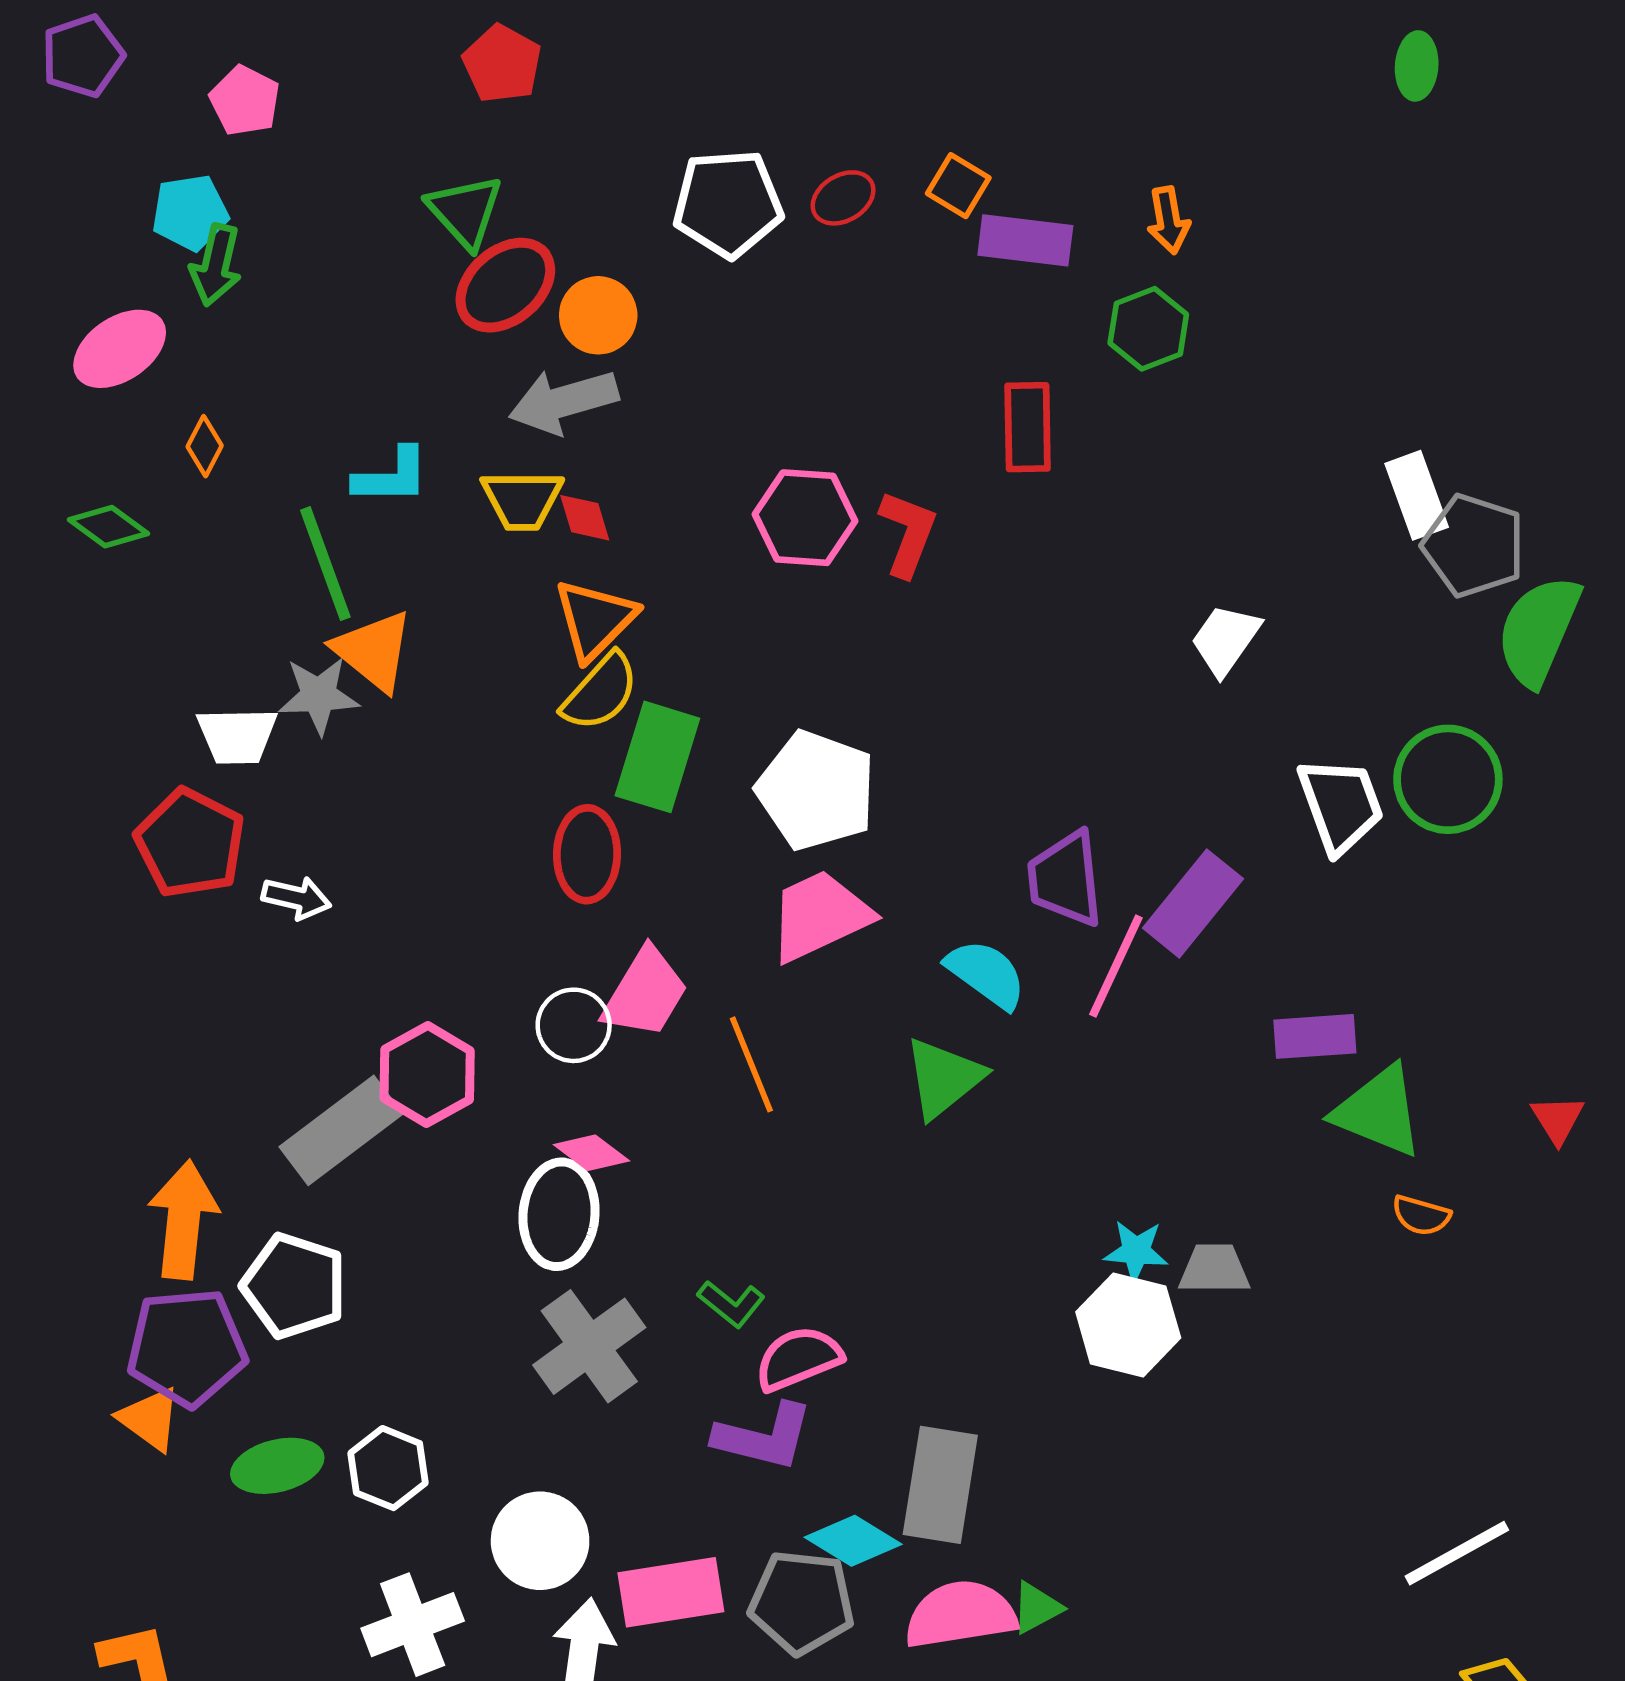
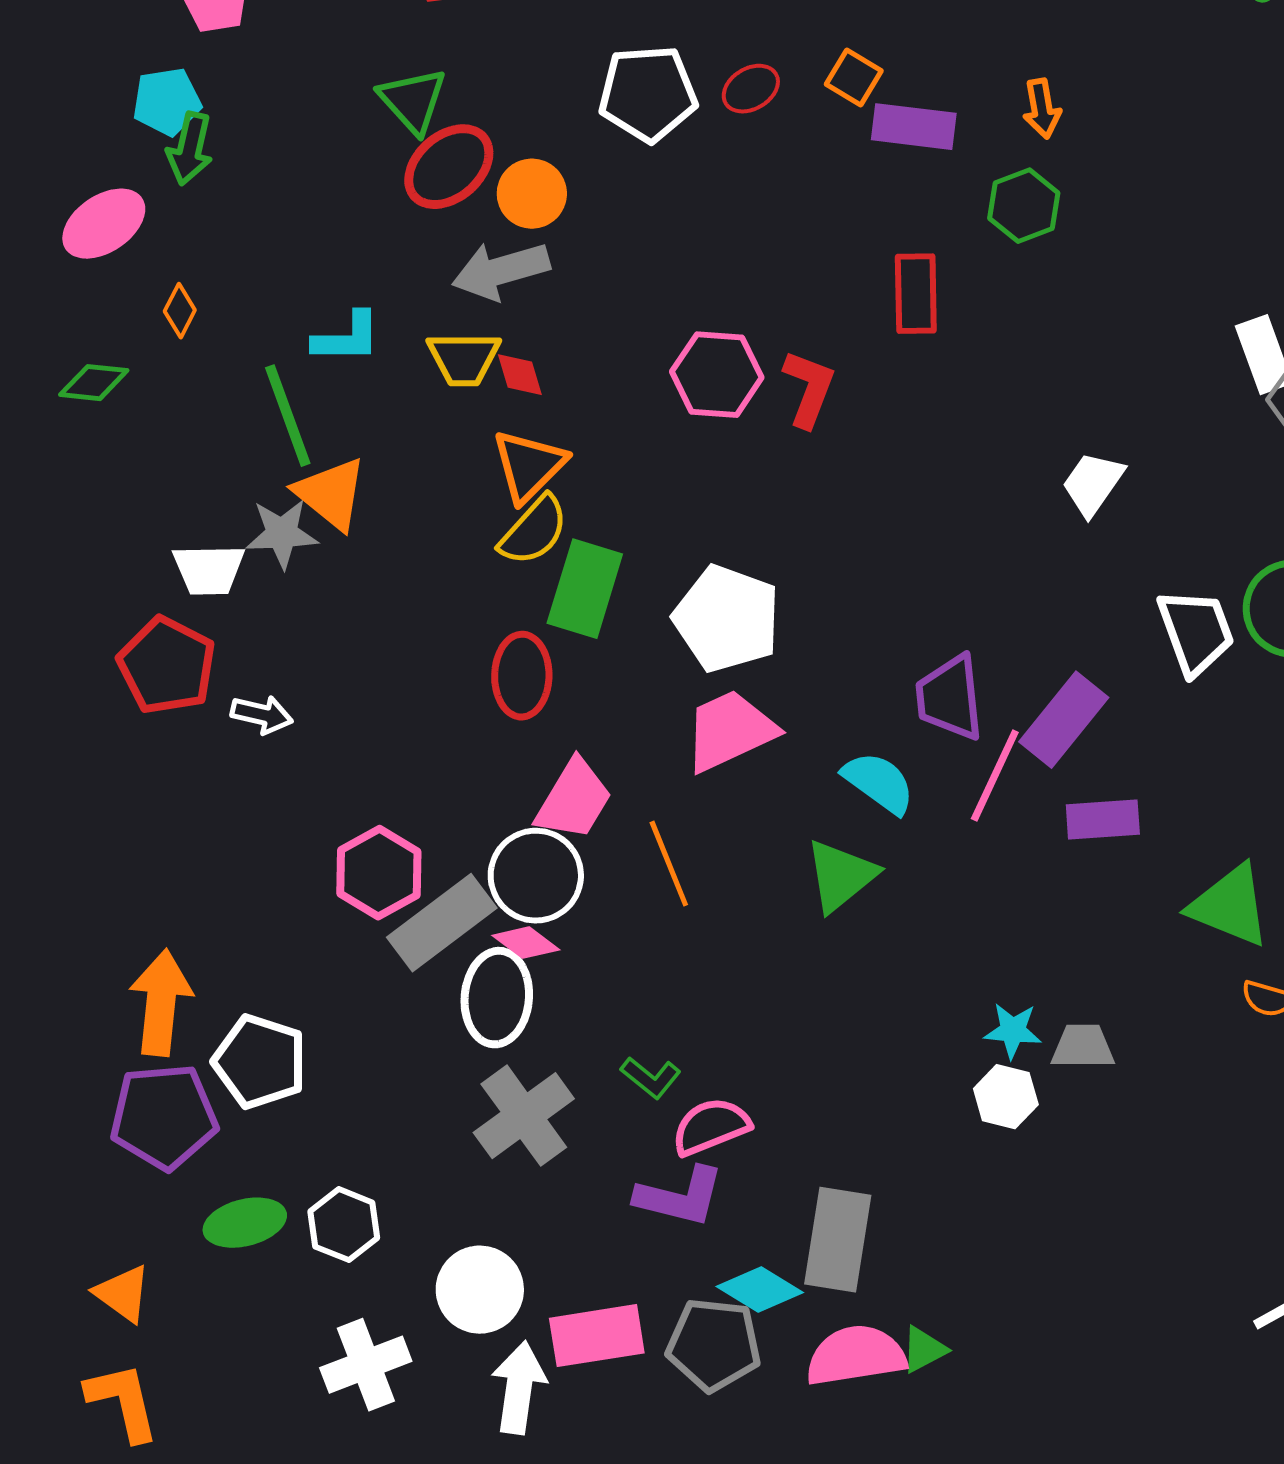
green diamond: (108, 527) -> (94, 383), turned -30
white circle: (574, 1025) -> (536, 876), moved, size x1.4
purple rectangle: (1315, 1036) -> (1103, 820), moved
gray rectangle: (341, 1130) -> (442, 923), moved
white hexagon: (1128, 1325) -> (1006, 1097), size x0.7
orange triangle: (150, 1419) -> (123, 1294), moved

